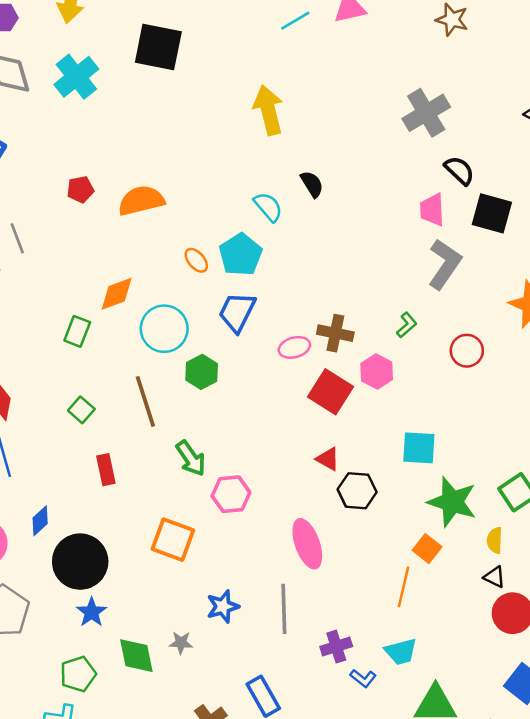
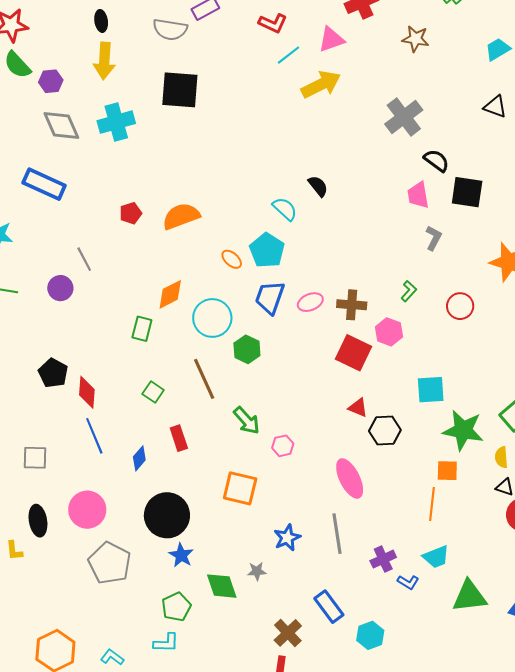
cyan cross: (76, 77) -> (116, 122), turned 30
yellow arrow: (268, 110) -> (321, 85), moved, turned 84
gray L-shape: (445, 264) -> (434, 238), size x0.6
pink ellipse: (294, 347) -> (310, 302), moved
pink hexagon: (231, 494) -> (283, 446), size x0.7
blue diamond: (40, 521) -> (139, 458), moved
orange square: (427, 549) -> (447, 471), turned -30

